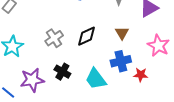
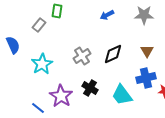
purple star: (32, 80) -> (61, 96), turned -30

